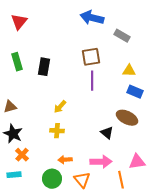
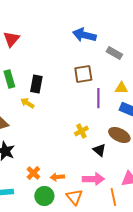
purple line: (92, 81) -> (98, 98), moved
yellow arrow: (60, 107) -> (27, 103), moved, turned 80
yellow cross: (57, 131) -> (81, 131), moved, turned -32
orange cross: (22, 155) -> (33, 173), moved

